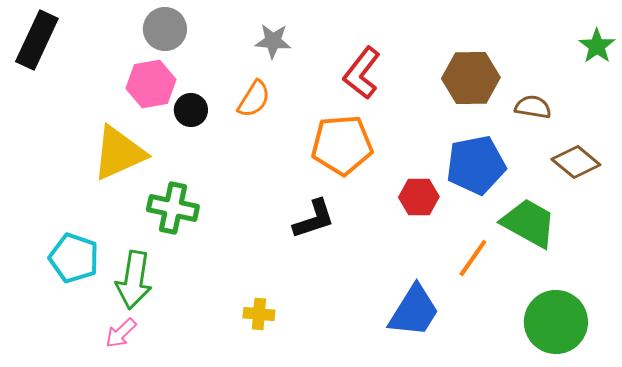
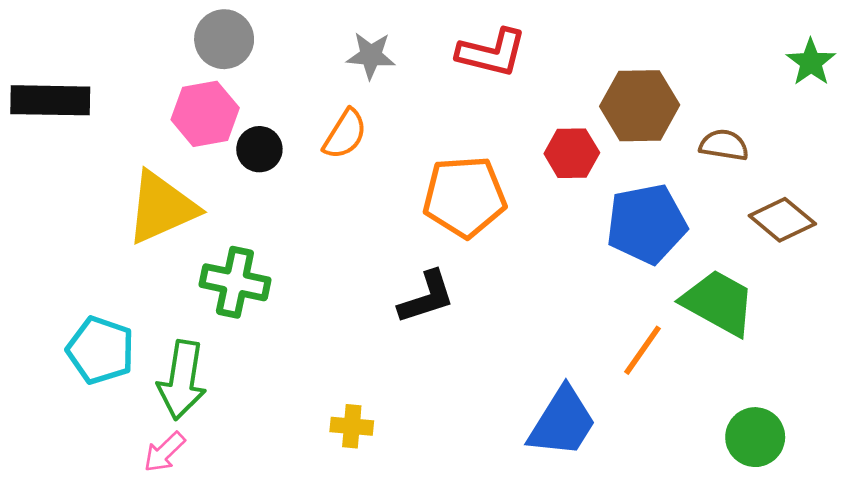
black rectangle: (37, 40) -> (50, 100), moved, turned 66
red L-shape: (362, 73) -> (492, 53), moved, turned -114
red hexagon: (419, 197) -> (572, 153), moved
green circle: (556, 322) -> (755, 437), size x0.7

